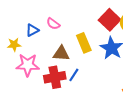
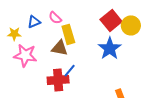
yellow rectangle: (84, 43) -> (68, 34), moved
red cross: (55, 77) -> (58, 80), moved

